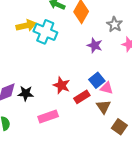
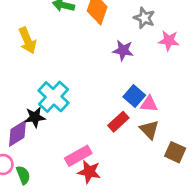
yellow arrow: (26, 26) -> (27, 40), turned 90
cyan cross: (45, 32) -> (54, 97), moved, turned 30
red star: (62, 85) -> (89, 172), moved
black star: (26, 93) -> (35, 117), moved

